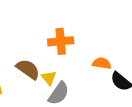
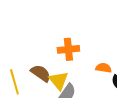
yellow triangle: (49, 78) -> (59, 80), size x1.5

